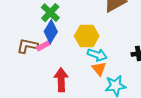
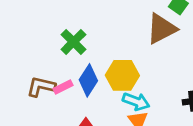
blue diamond: (51, 32) -> (88, 80), moved

